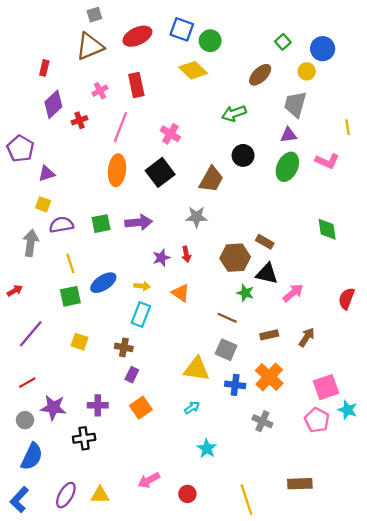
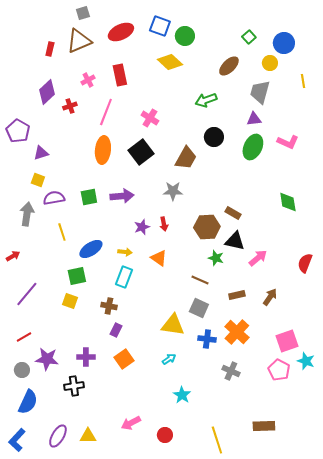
red rectangle: (44, 68) -> (50, 49), moved
yellow line: (348, 127) -> (303, 81), moved
green square: (70, 296) -> (77, 276), moved

